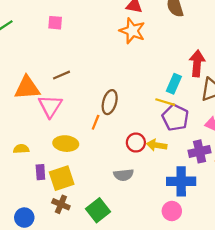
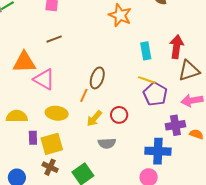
brown line: (62, 75) -> (54, 39), moved
cyan rectangle: (174, 84) -> (146, 51), moved, turned -36
pink triangle: (50, 106) -> (44, 79), turned -35
yellow arrow: (157, 145) -> (94, 118), moved, turned -60
yellow semicircle: (21, 149) -> (17, 116), size x1.5

